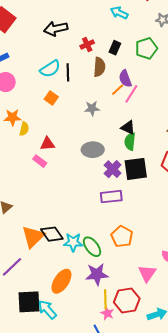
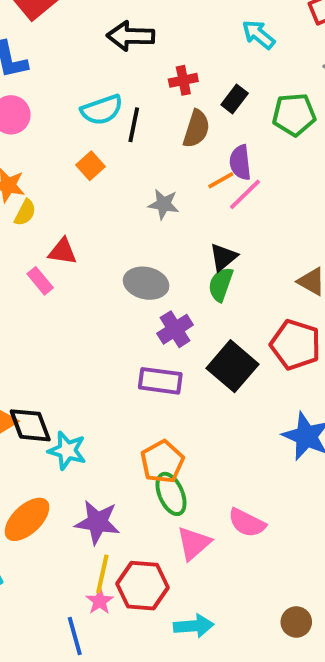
black triangle: (128, 128) -> (223, 257), turned 42
black square: (136, 169) -> (232, 366), moved, turned 35
green ellipse: (92, 247) -> (171, 494), moved

